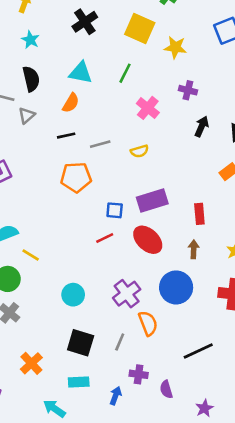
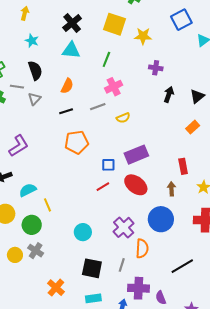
cyan triangle: (81, 73) -> (71, 50), moved
pink cross: (148, 108) -> (114, 87), moved, turned 30
gray line: (100, 144) -> (98, 107), moved
red rectangle: (199, 214) -> (183, 166), moved
yellow line: (31, 255) -> (48, 205), turned 40
orange semicircle: (148, 323) -> (142, 249), turned 30
purple cross: (139, 374) -> (139, 288), size x1.5

